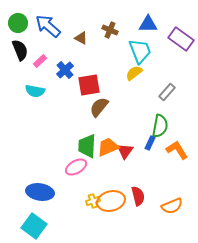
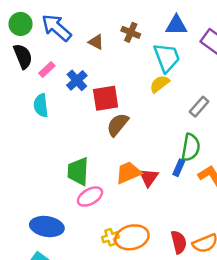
cyan semicircle: (35, 91) -> (41, 105), turned 72
green trapezoid: (87, 146) -> (78, 171), moved
red semicircle: (138, 196) -> (179, 242), moved

